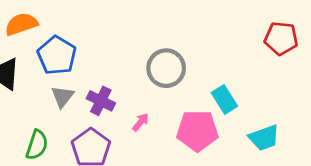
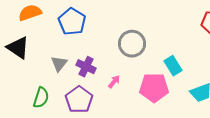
blue pentagon: (57, 55) -> (72, 22), moved

